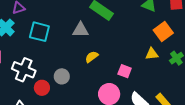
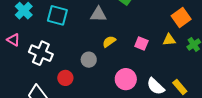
pink square: (125, 71) -> (141, 43), moved
gray circle: (62, 76) -> (89, 60), moved
red circle: (42, 88) -> (65, 78), moved

